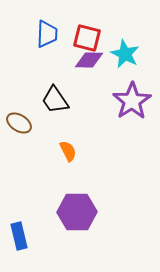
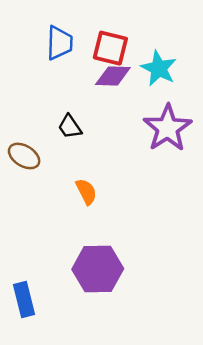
black trapezoid: (55, 100) -> (70, 127), size x0.7

